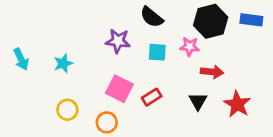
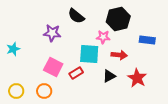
blue rectangle: (251, 20) -> (147, 40), moved
cyan square: (157, 52) -> (89, 54), moved, size x1.5
black triangle: (198, 101) -> (109, 76), turned 32
yellow circle: (67, 110) -> (16, 91), moved

